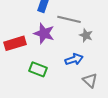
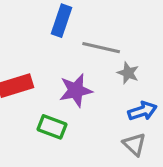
purple star: (44, 33) -> (76, 90), moved, turned -30
blue arrow: (74, 59) -> (142, 111), moved

